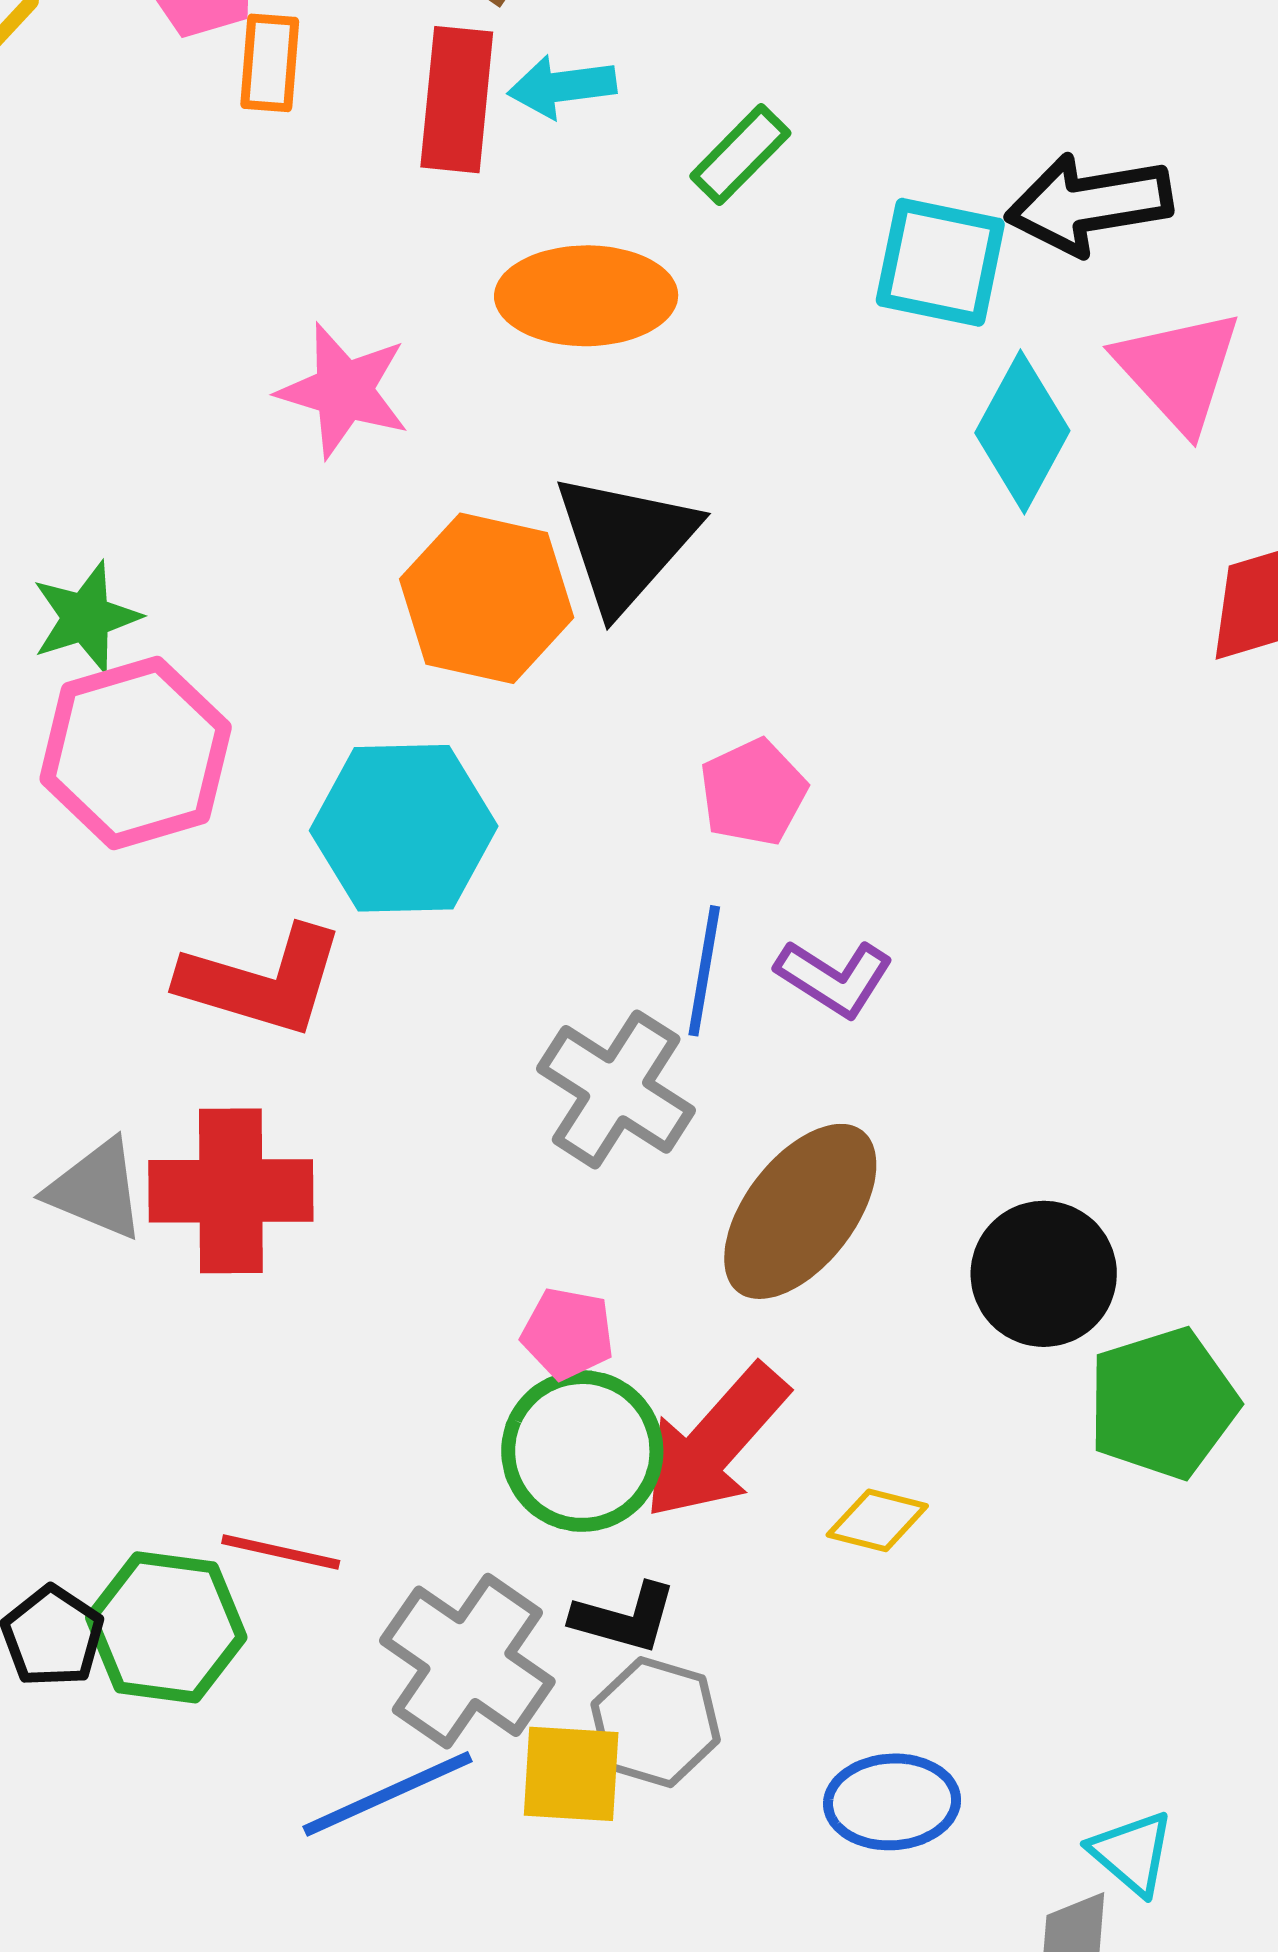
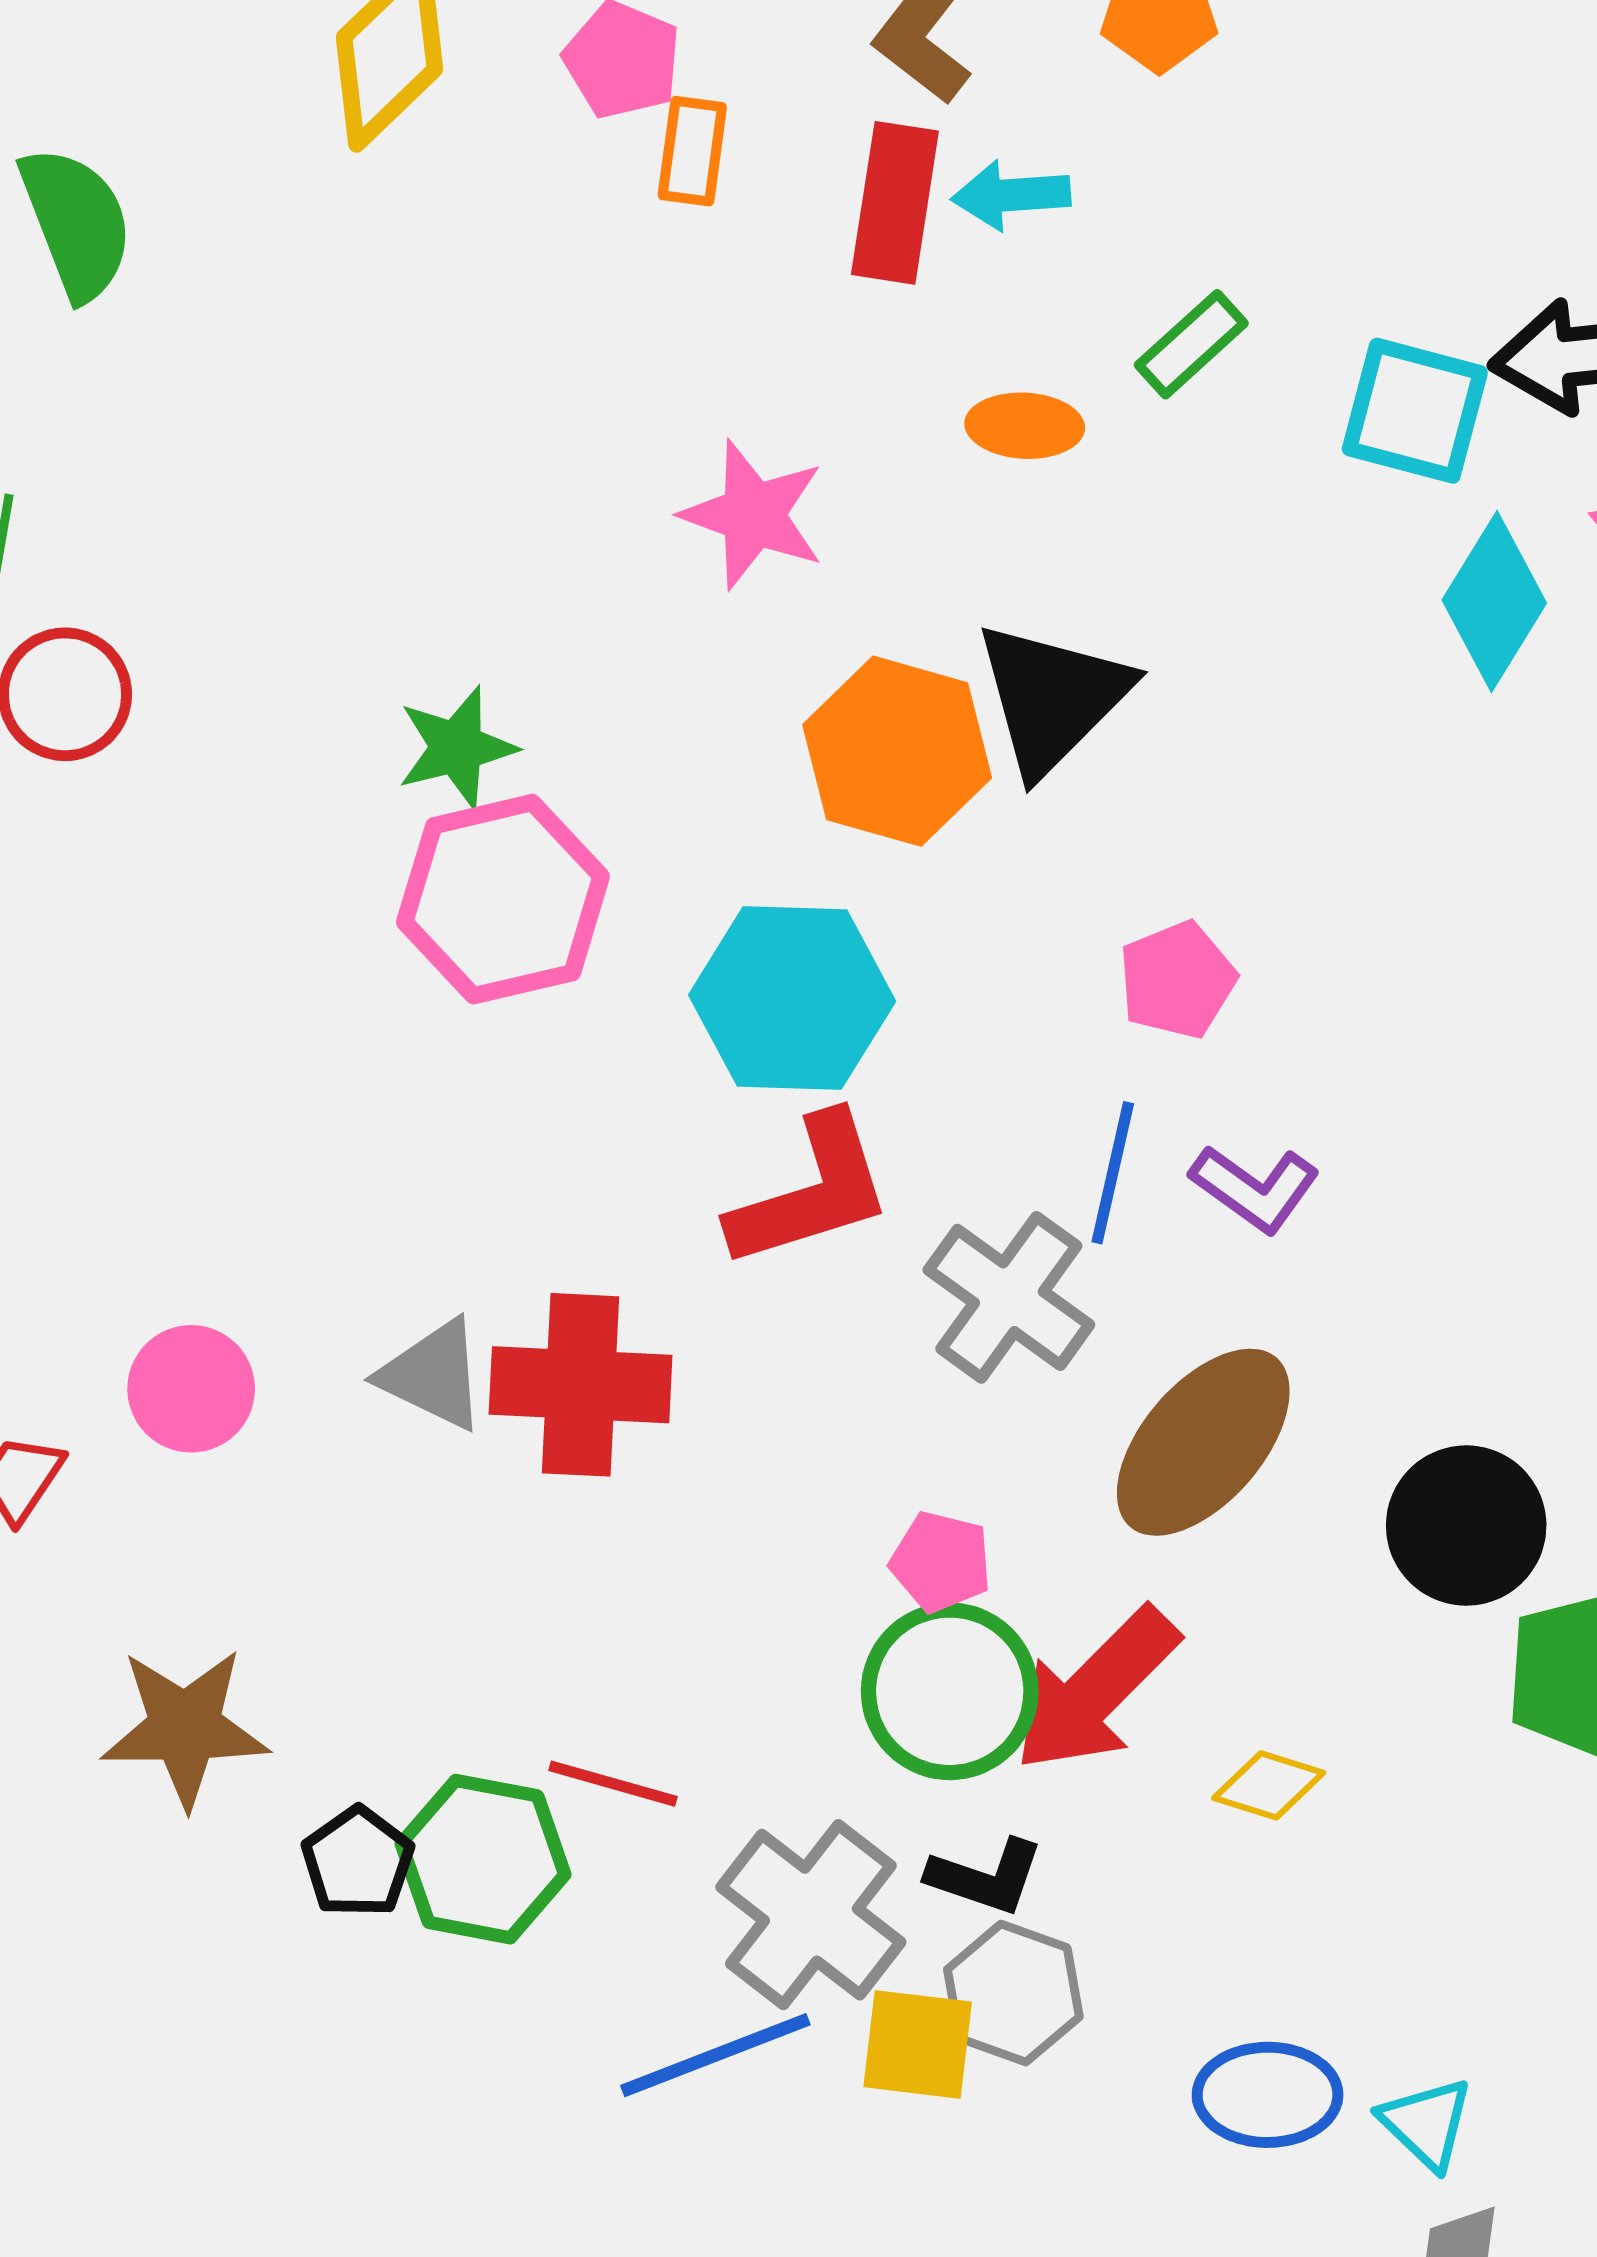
green rectangle: (740, 155) -> (1191, 344), moved
orange ellipse: (586, 296) -> (1025, 426), size x0.6
red L-shape: (262, 981) -> (811, 1192), moved, turned -37
cyan triangle: (1132, 1853) -> (1426, 2123), moved

